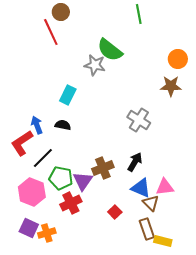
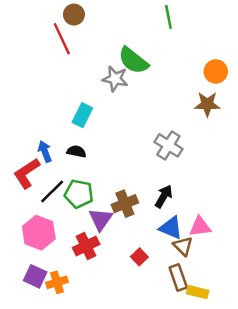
green pentagon: (61, 178) -> (79, 194), moved

